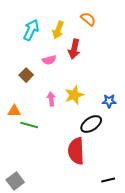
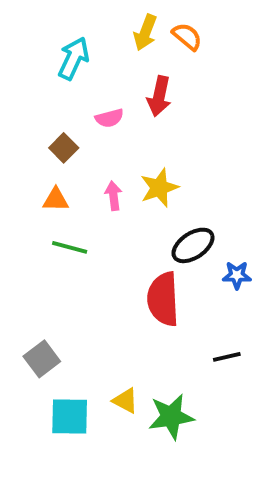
yellow arrow: (58, 30) -> (145, 33), moved
blue star: (109, 101) -> (237, 275), moved
orange triangle: (14, 111) -> (56, 200), moved

